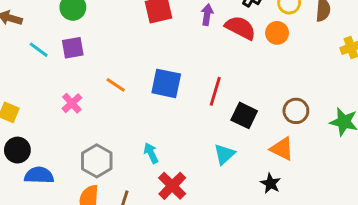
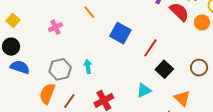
orange line: (116, 85) -> (89, 12), moved
brown circle: (296, 111) -> (199, 68), moved
cyan arrow: (151, 153) -> (88, 67), moved

